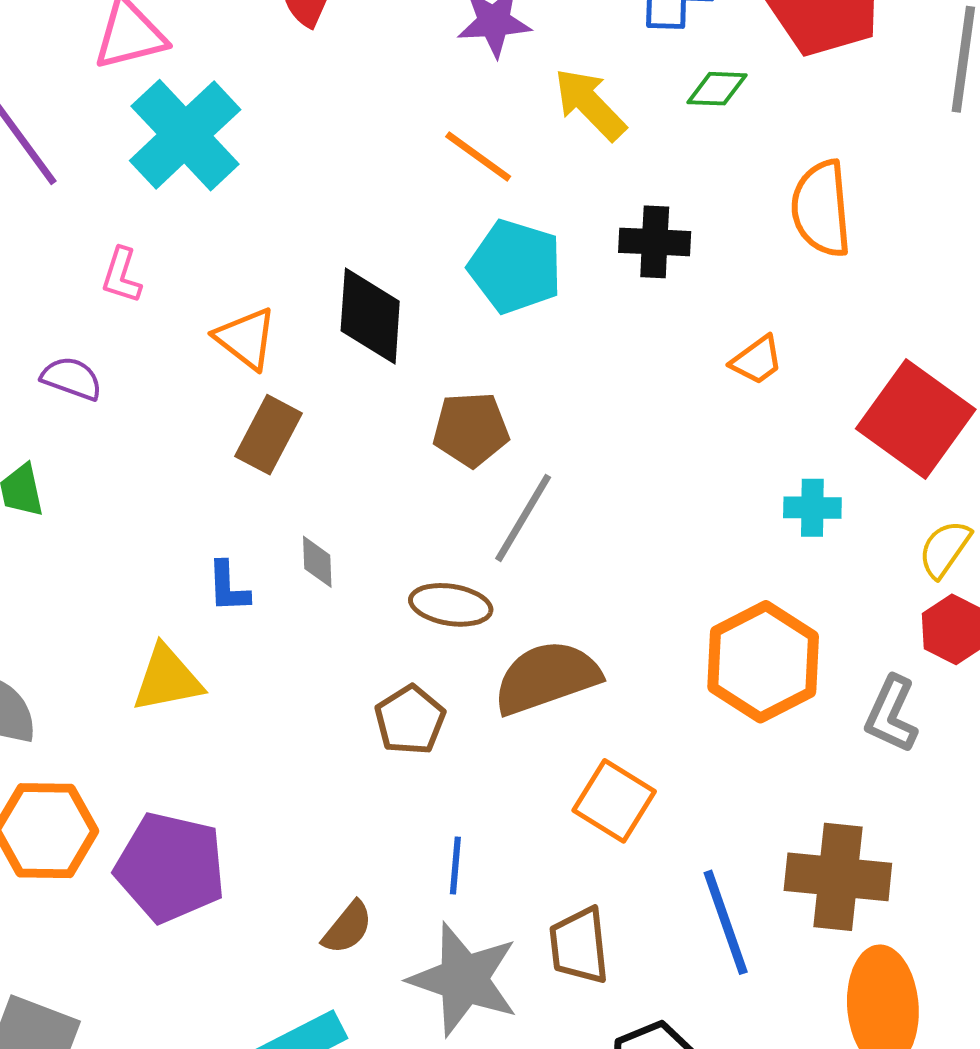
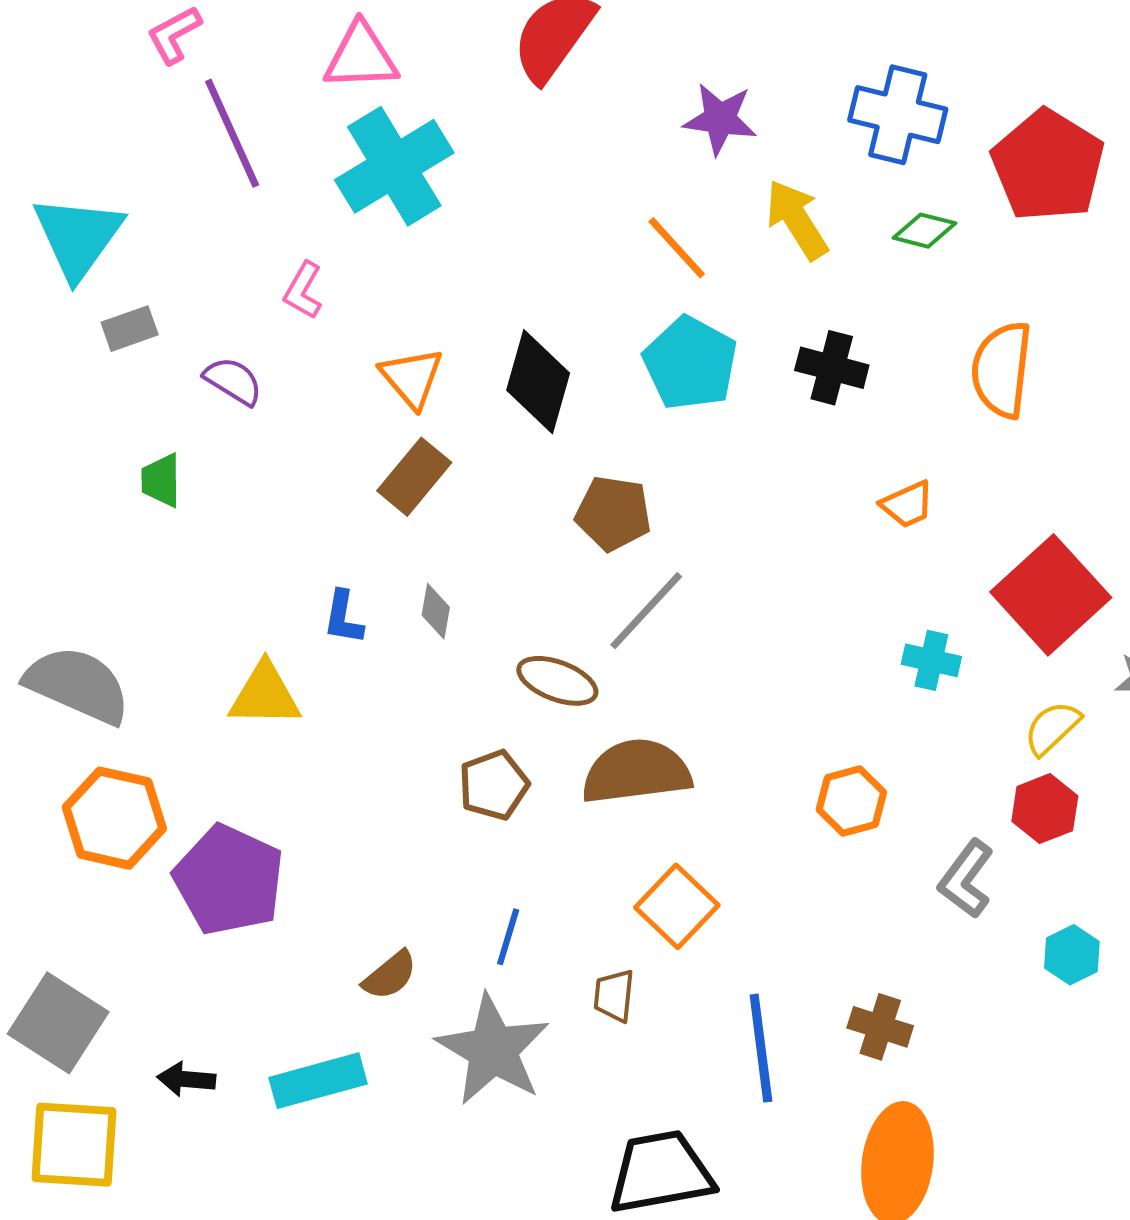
orange hexagon: (763, 662) -> (851, 801), size x0.6
brown cross: (838, 877) -> (880, 1027), size x0.6
brown trapezoid: (579, 946) -> (614, 996), moved, size x0.7

